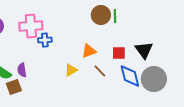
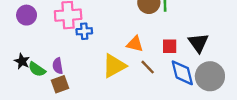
orange triangle: (89, 51) -> (135, 44), turned 35
yellow triangle: (71, 70) -> (114, 66), size x1.6
brown square: (14, 87) -> (60, 84), moved

